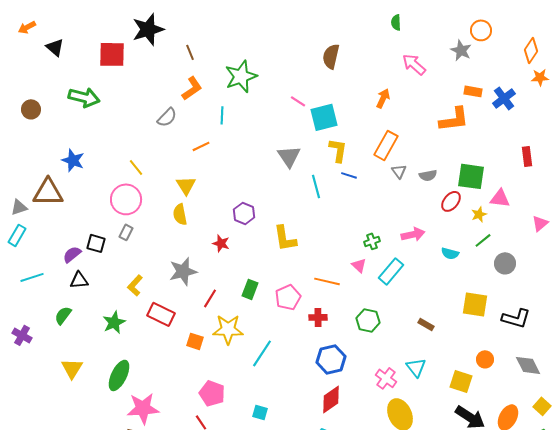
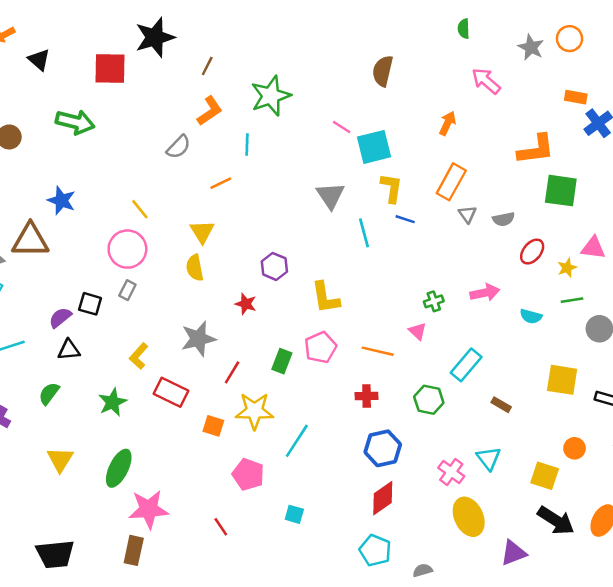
gray star: (461, 50) -> (531, 47), moved
brown line: (190, 52) -> (207, 66), turned 49
orange rectangle: (473, 91) -> (576, 97), moved
green square: (471, 176) -> (561, 191), moved
green line: (483, 240) -> (572, 300), turned 30
cyan rectangle: (391, 271) -> (466, 365), moved
pink pentagon: (288, 297) -> (320, 347), moved
pink pentagon: (212, 393) -> (248, 474), moved

